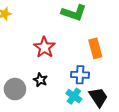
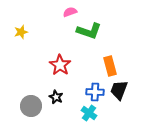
black trapezoid: (98, 97) -> (119, 90), moved, turned -125

